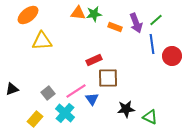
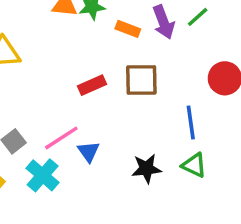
blue line: (152, 44) -> (191, 123), moved
brown square: (108, 78) -> (141, 80), moved
green triangle: (150, 117) -> (194, 165), moved

